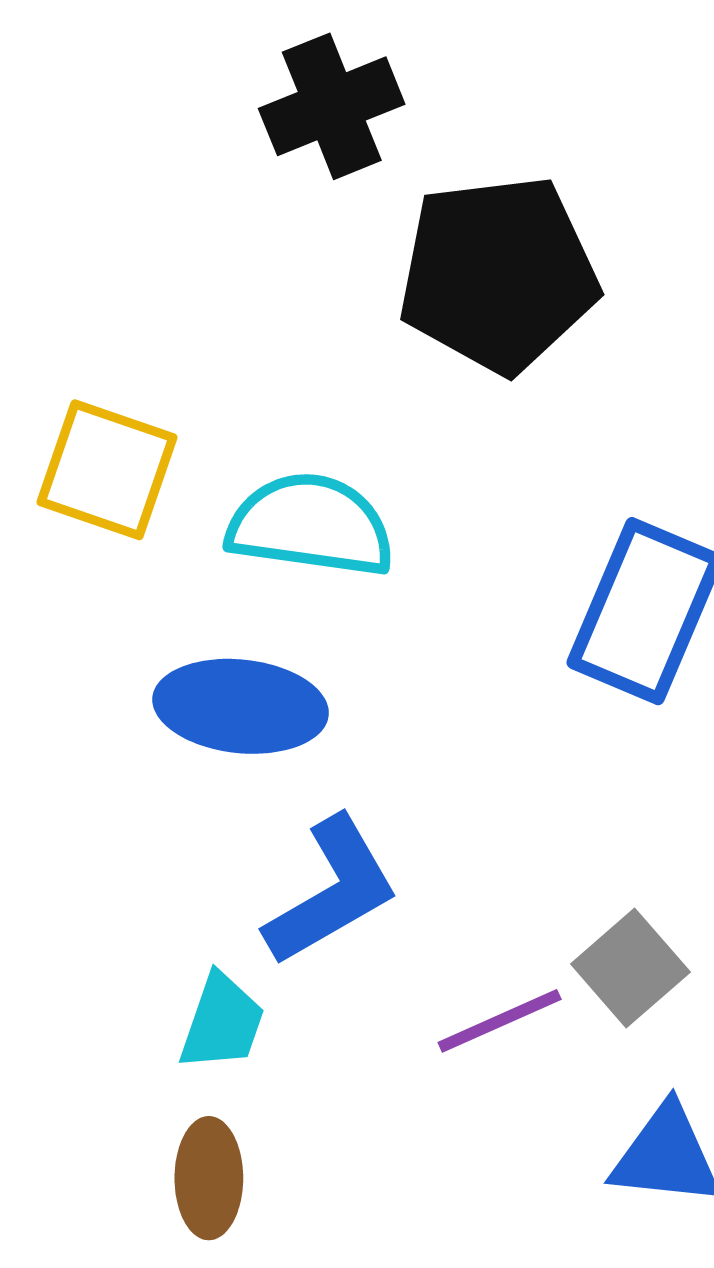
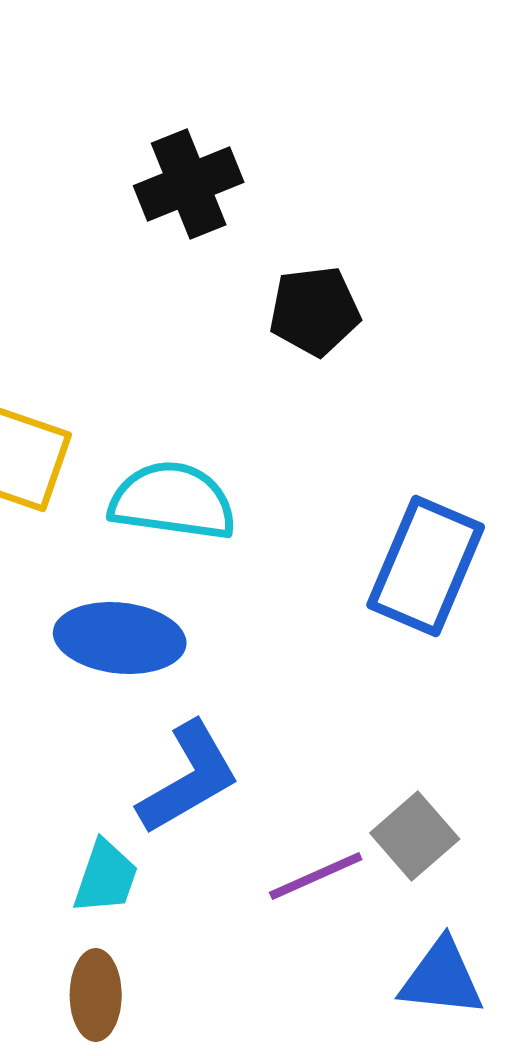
black pentagon: (498, 274) -> (315, 311), size x0.6

